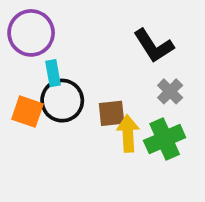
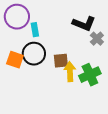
black L-shape: (154, 46) -> (84, 24), turned -35
cyan rectangle: (53, 73) -> (35, 30), moved
gray cross: (170, 91) -> (97, 39), moved

